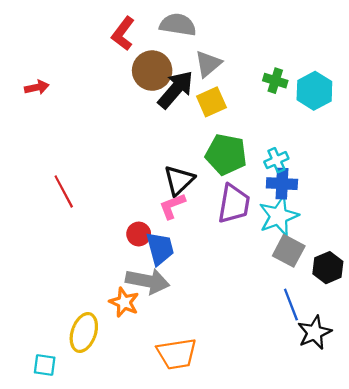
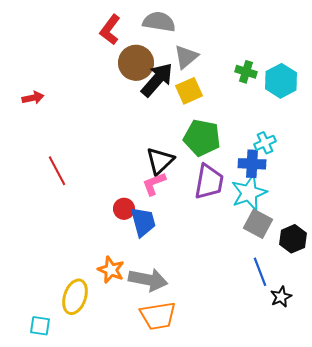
red arrow: (37, 87) -> (33, 98), moved
cyan cross: (276, 160) -> (265, 143), moved
gray arrow: (148, 281) -> (148, 280), moved
black star: (314, 333) -> (281, 297), size x0.7

